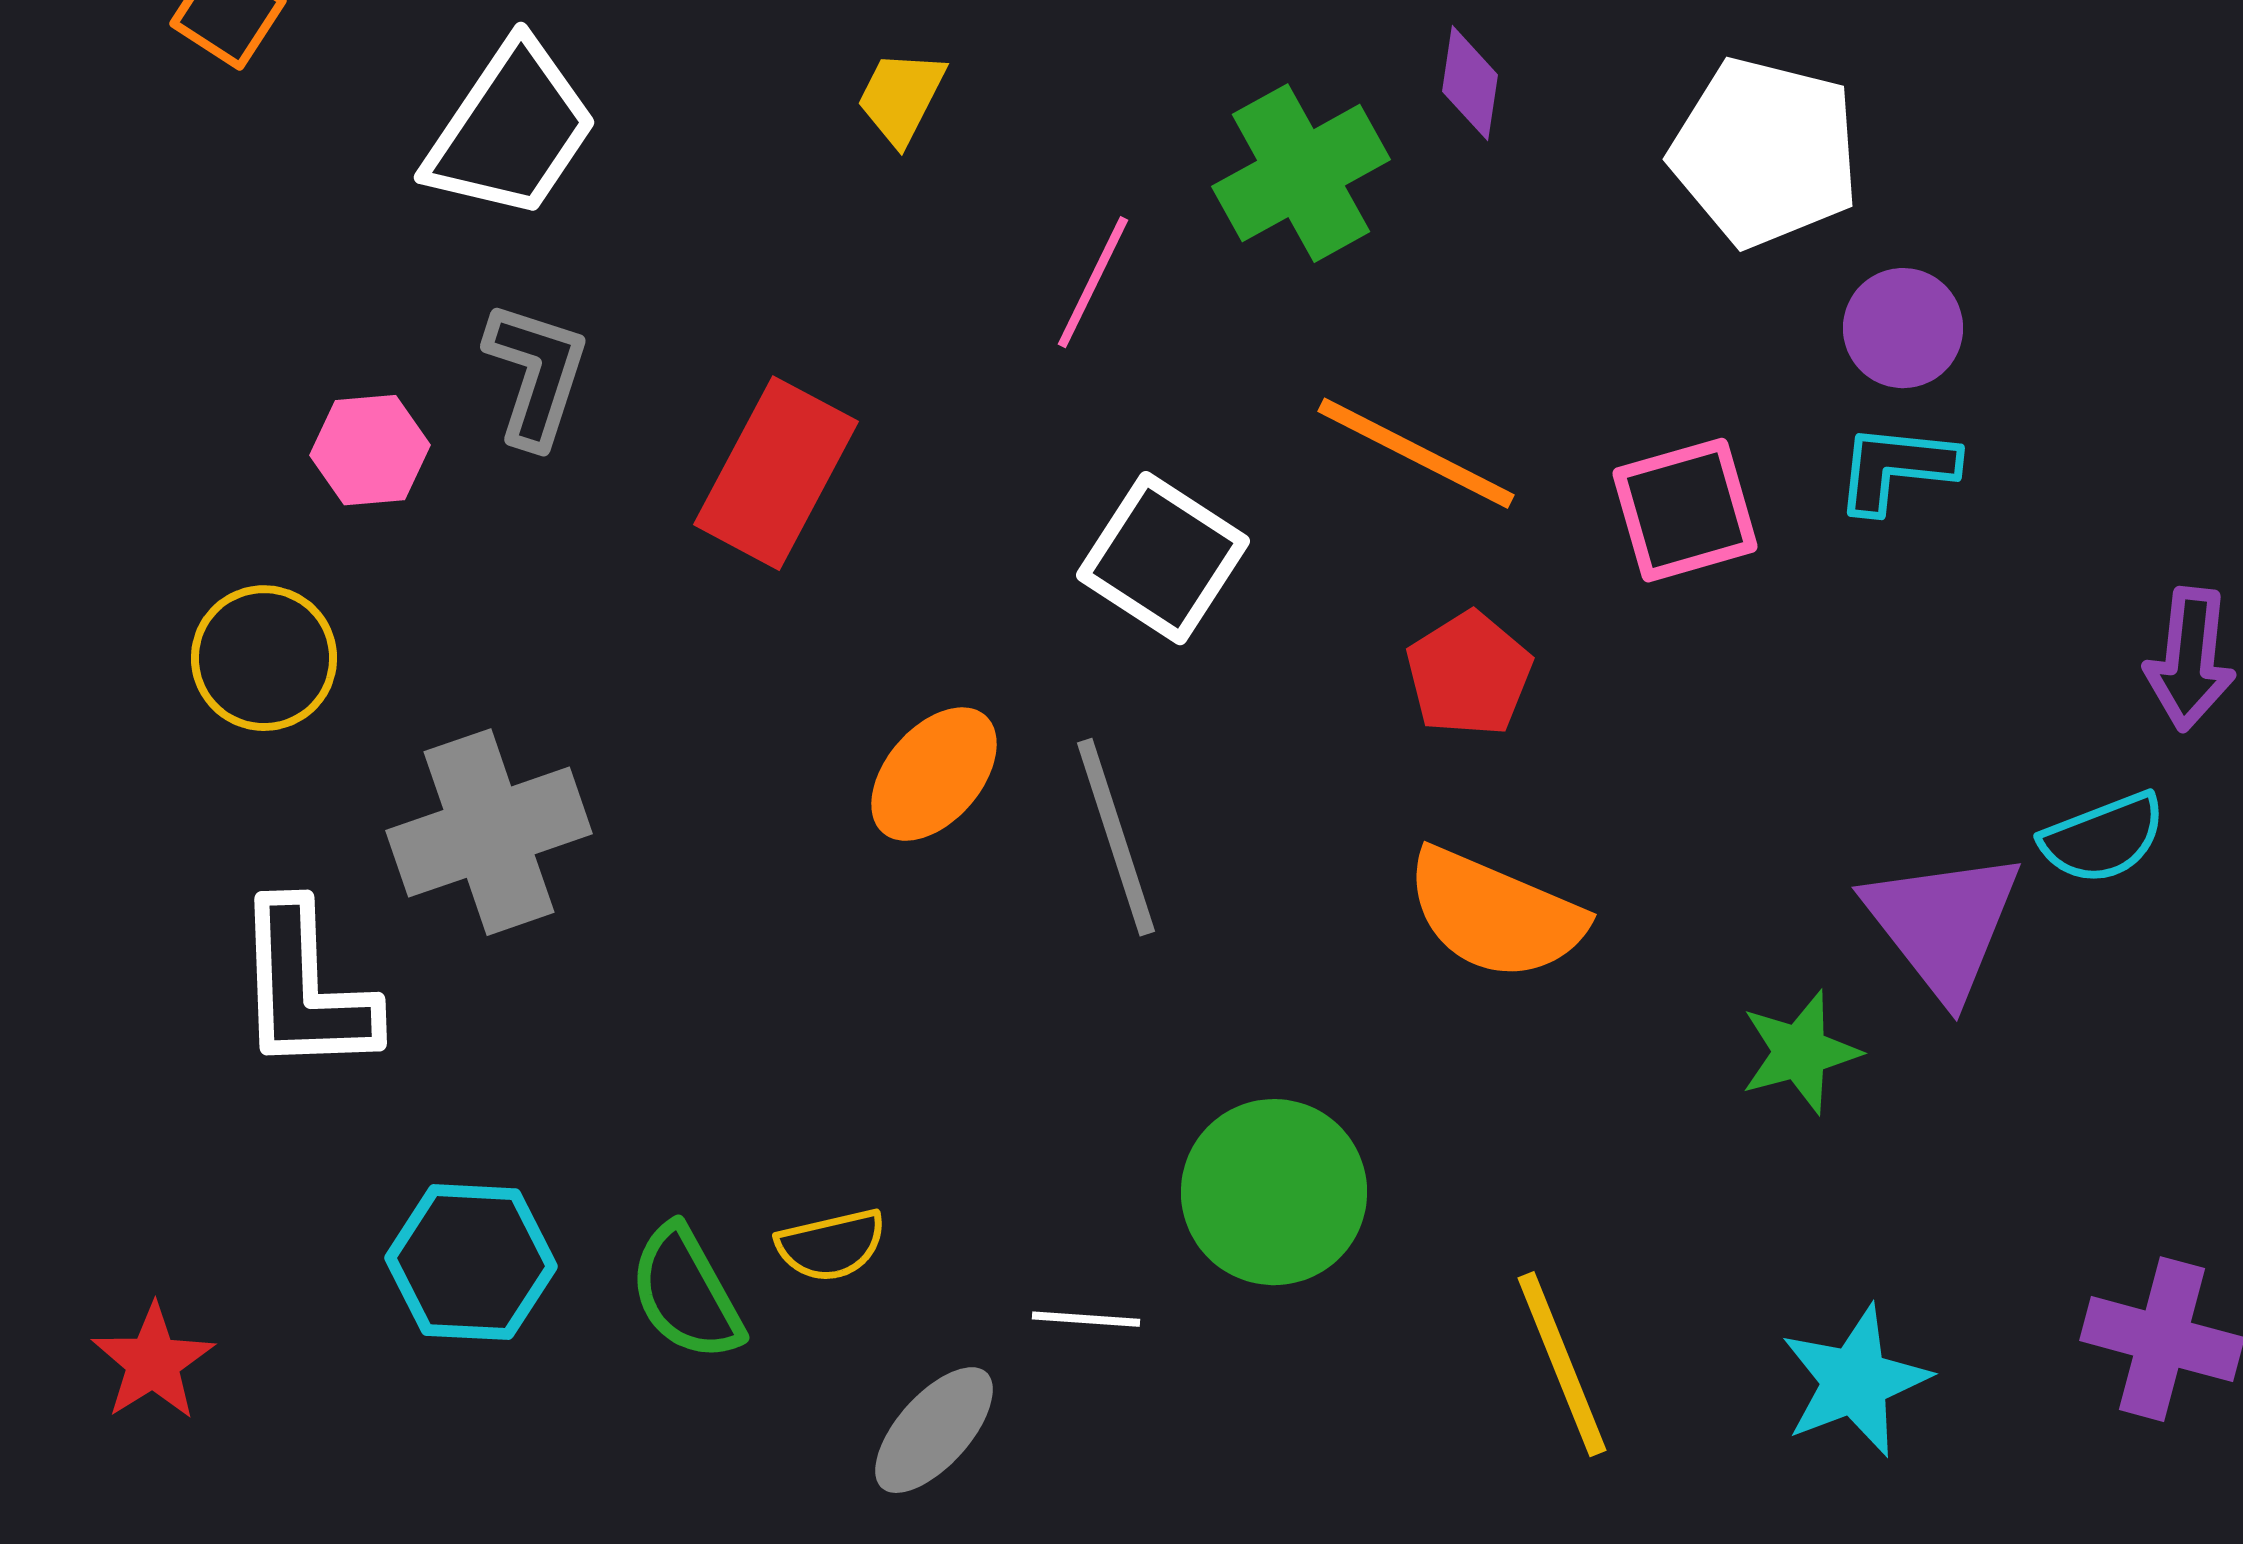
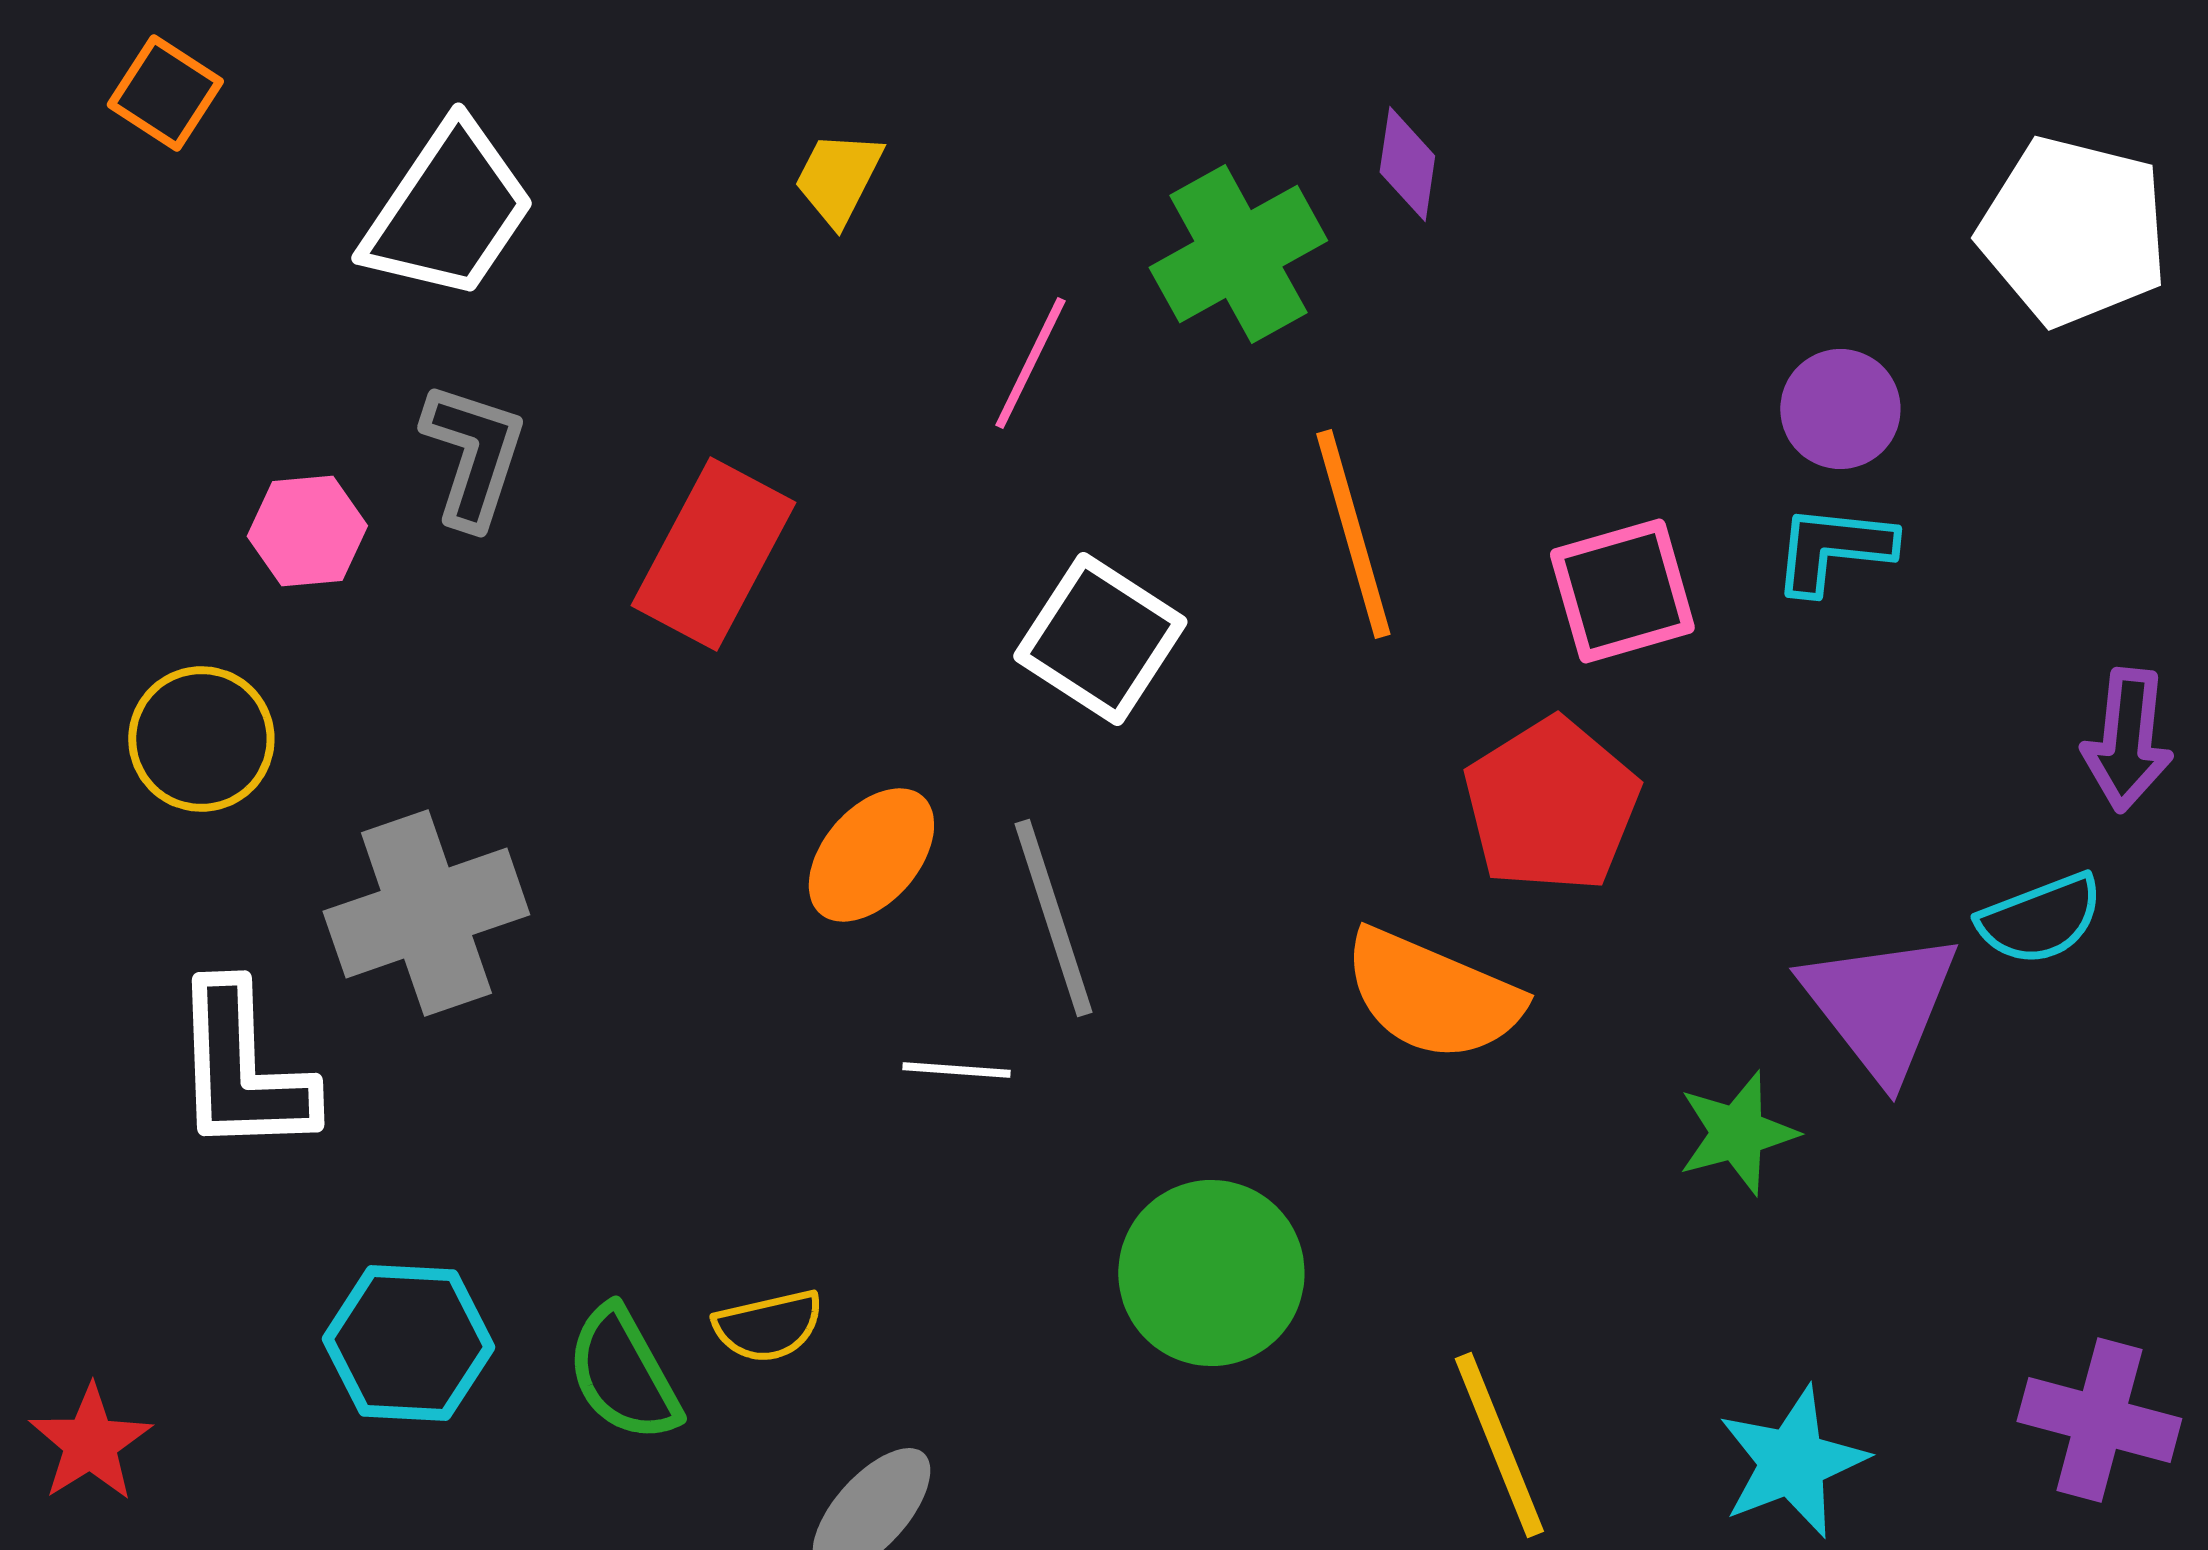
white pentagon: (1765, 152) -> (2073, 231), moved
orange line: (1416, 453) -> (1353, 534), turned 47
red pentagon: (1469, 674) -> (1551, 805), moved, size x1.4
white line: (1086, 1319) -> (956, 1070), moved

